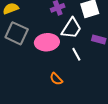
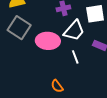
orange semicircle: (56, 79) -> (57, 86), moved

